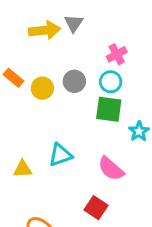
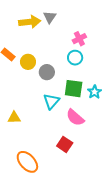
gray circle: (74, 81) -> (47, 72), moved
green square: (109, 109) -> (74, 89), moved
cyan triangle: (60, 155) -> (51, 101), moved, turned -30

